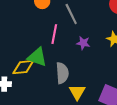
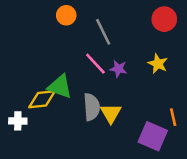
pink line: (54, 34) -> (95, 64), moved, turned -54
yellow triangle: (77, 92) -> (111, 113), moved

